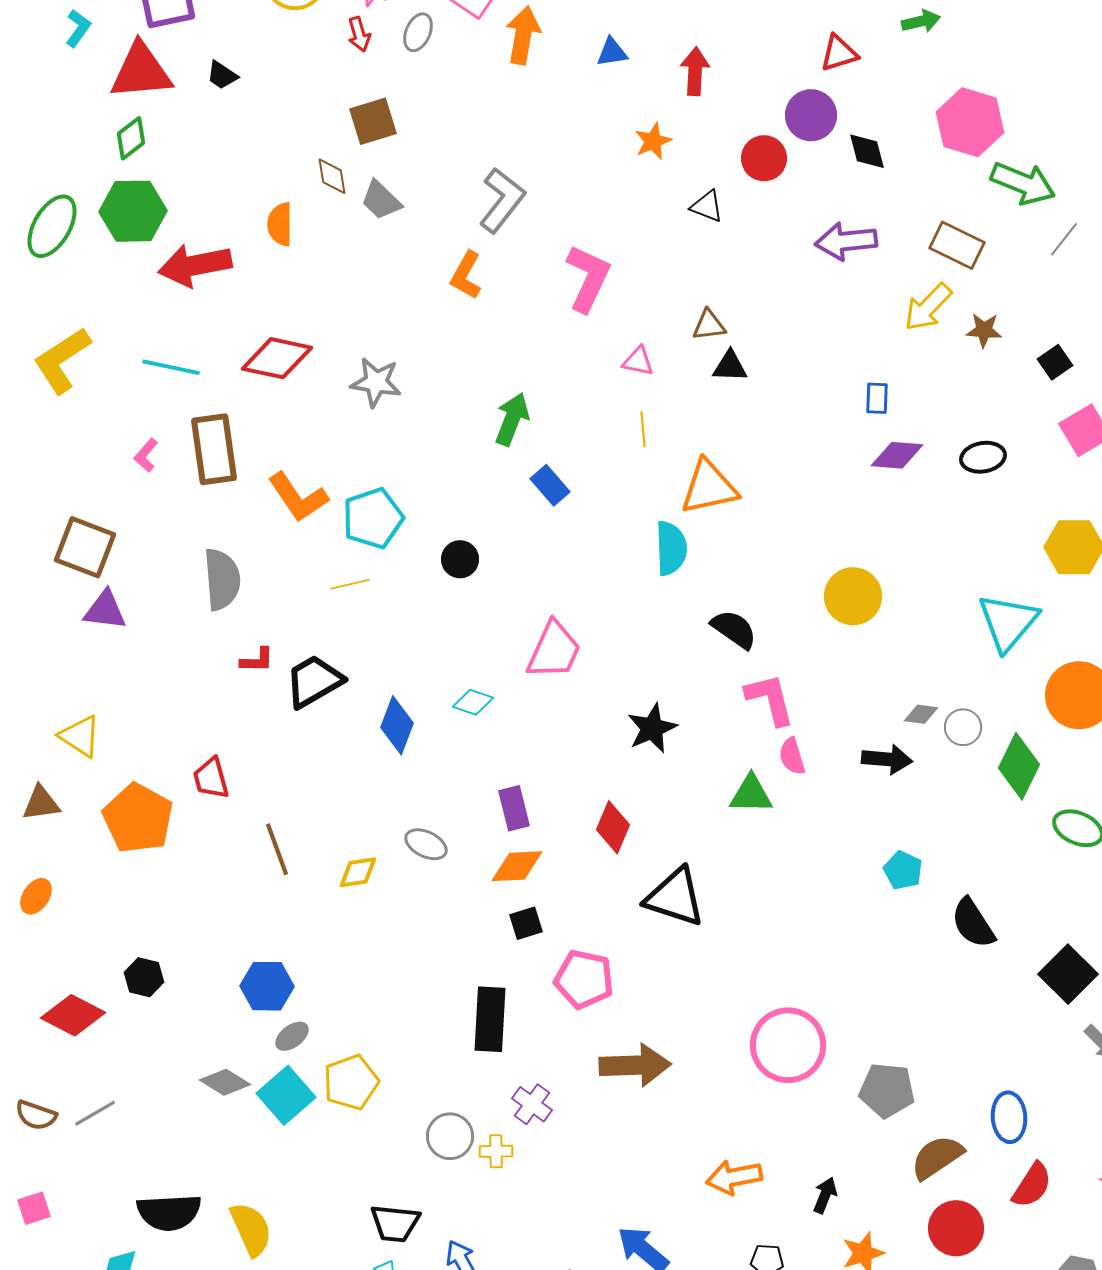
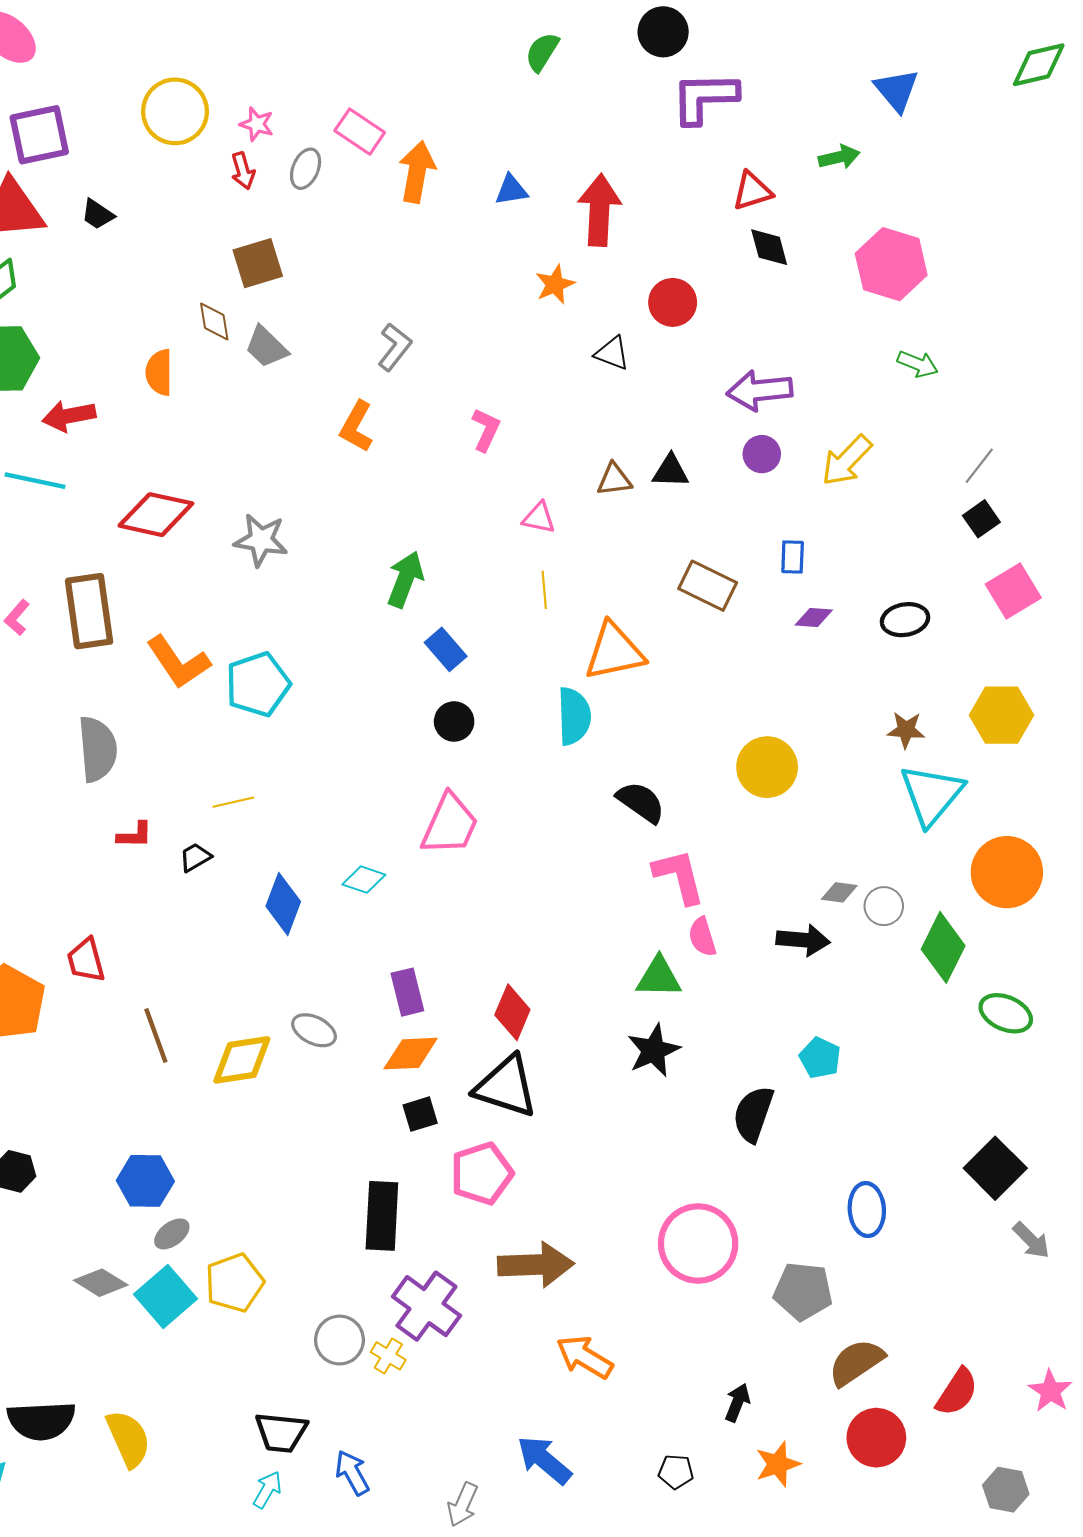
red arrow: (695, 71) -> (599, 210), size x1.4
purple circle: (811, 115) -> (762, 454), moved, size x0.7
black diamond: (867, 151) -> (769, 247), moved
green arrow: (1023, 183) -> (918, 364), moved, size x0.6
gray L-shape: (502, 200) -> (395, 347), size x0.7
gray line: (1064, 239) -> (979, 466), moved
brown rectangle: (957, 245) -> (708, 586), moved
red arrow: (195, 265) -> (69, 416), size x0.7
pink L-shape: (588, 278) -> (486, 430), size x0.6
brown star: (984, 330) -> (906, 730), moved
black triangle: (730, 366) -> (671, 471), moved
cyan line: (171, 367) -> (35, 481), moved
purple diamond: (897, 455) -> (814, 617), size x0.7
black circle: (460, 559) -> (454, 721), moved
yellow line: (350, 584) -> (233, 802), moved
black trapezoid: (314, 681) -> (195, 857), size x0.5
black star: (652, 728) -> (654, 1050), moved
yellow diamond: (358, 872) -> (242, 1060), size x1.5
black triangle: (675, 897) -> (506, 1086), moved
black semicircle: (973, 923) -> (753, 1114), moved, turned 52
pink pentagon: (584, 979) -> (482, 1173), turned -30
purple cross: (532, 1104) -> (426, 1306), size x1.6
blue ellipse: (1009, 1117) -> (867, 1210), moved
yellow cross: (496, 1151) -> (388, 1356), turned 32
orange arrow: (734, 1177) -> (585, 1357), moved, turned 42

